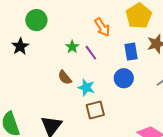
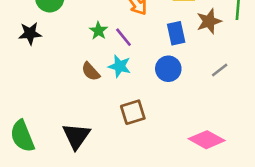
black star: (20, 46) -> (30, 33), turned 30
cyan star: (86, 87) -> (120, 66), moved

